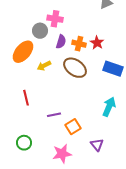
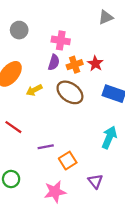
pink cross: (55, 19) -> (61, 40), moved
gray circle: (40, 31) -> (19, 30), moved
orange cross: (79, 44) -> (75, 65), turned -32
red line: (26, 98) -> (13, 127), turned -42

